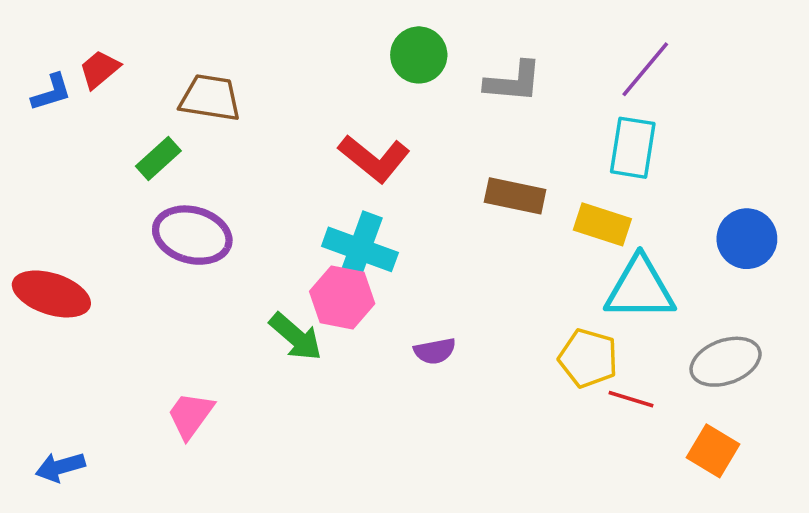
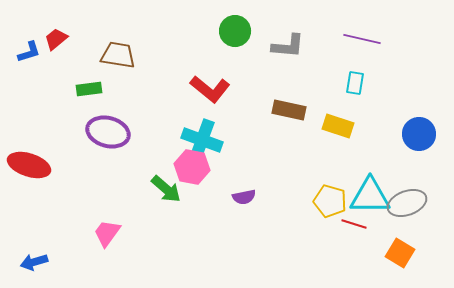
purple line: (645, 69) -> (362, 39), turned 63
cyan rectangle: (633, 148) -> (355, 83), size x0.7
green rectangle: (158, 158) -> (89, 89), turned 35
cyan triangle: (640, 289) -> (370, 196), moved

